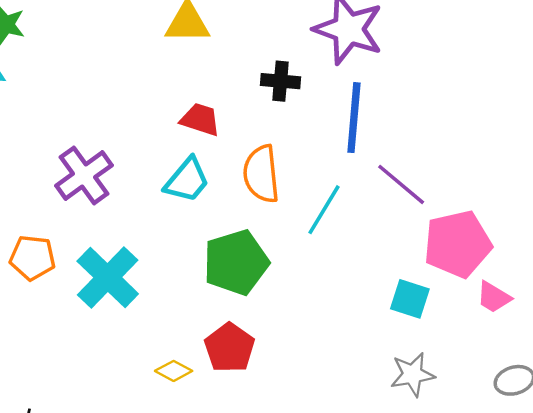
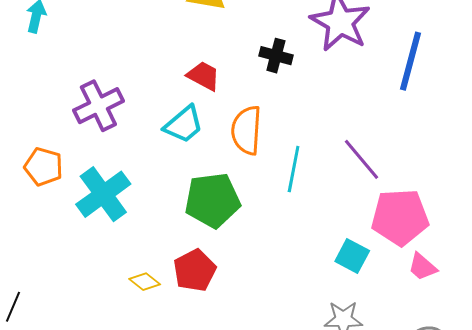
blue line: (354, 118) -> (410, 61), moved
cyan line: (324, 210) -> (294, 169), turned -30

